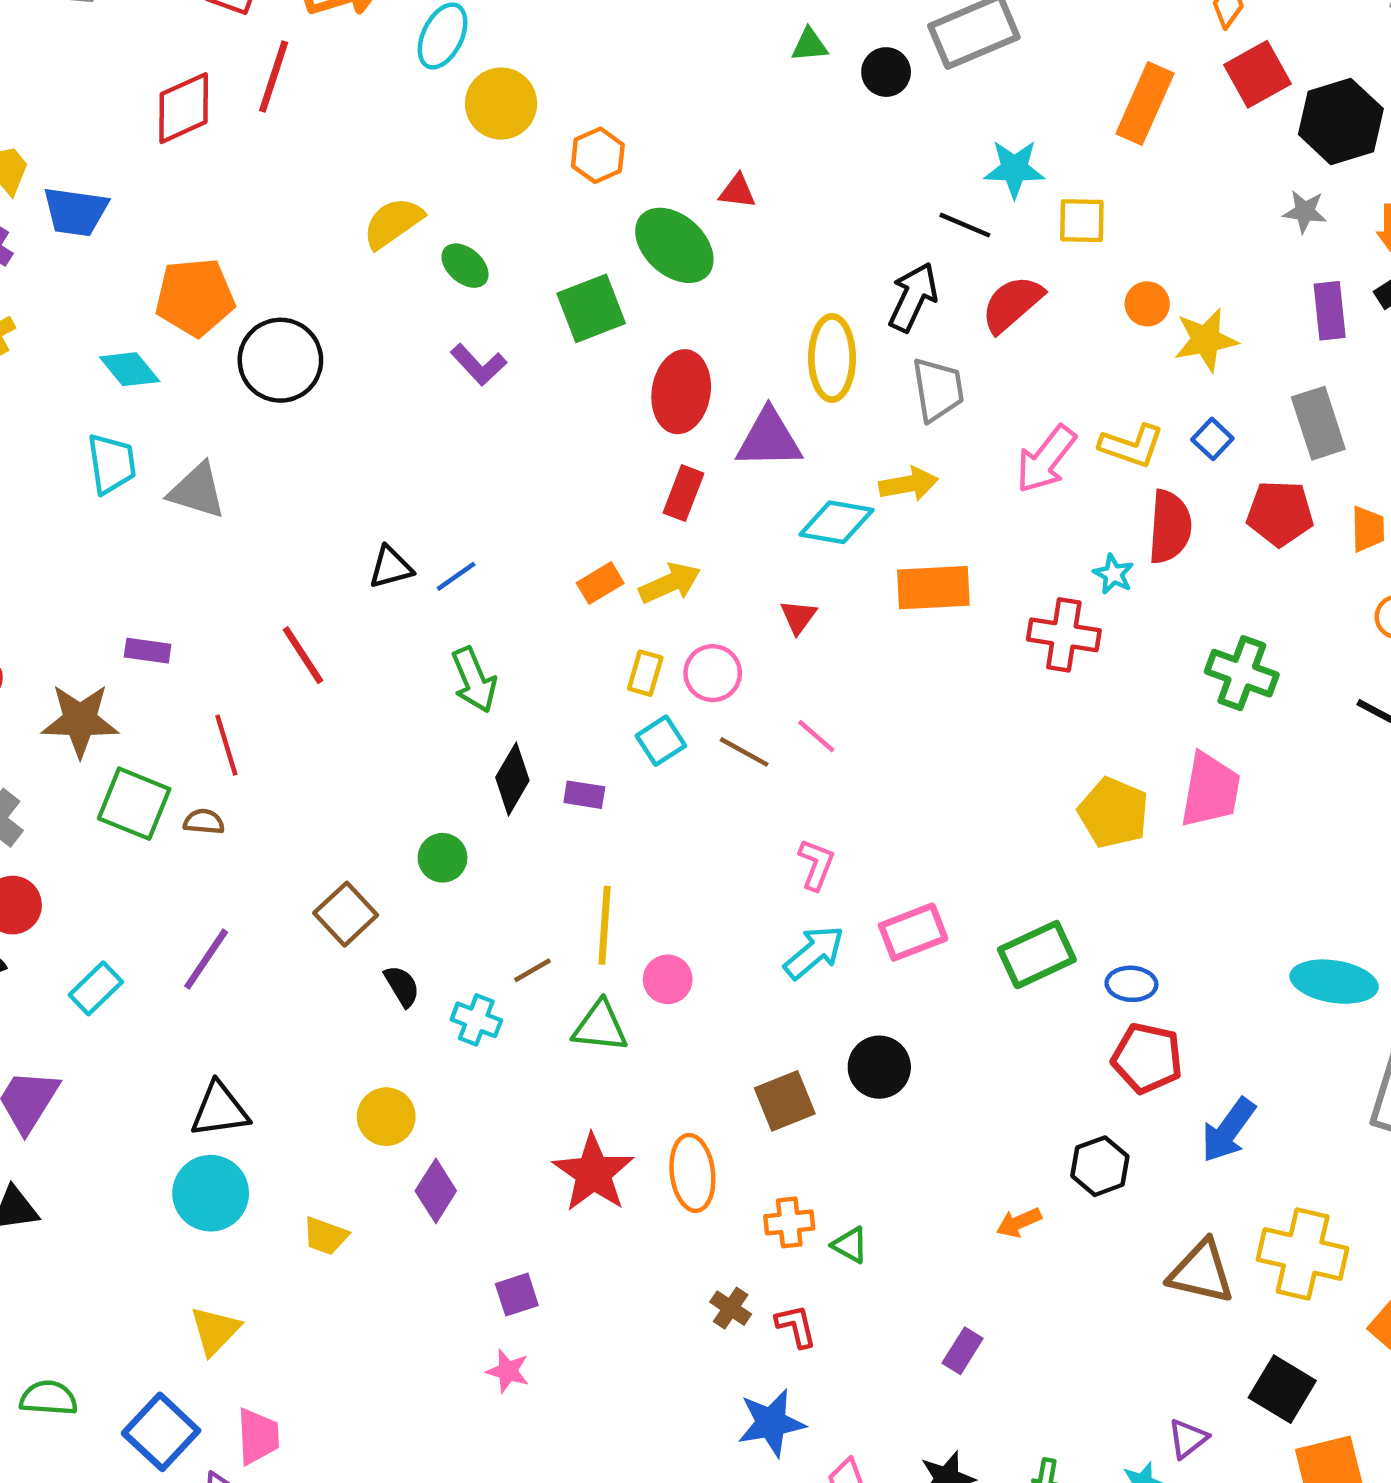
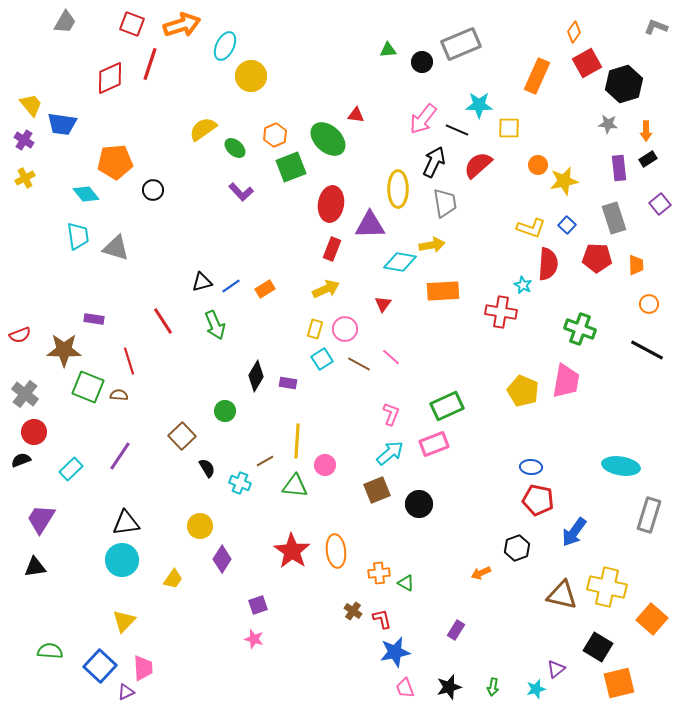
orange hexagon: (598, 155) -> (275, 135), moved
black circle: (280, 360) -> (153, 190), size x0.6
pink arrow: (1046, 459) -> (423, 119), moved
orange rectangle: (600, 583) -> (265, 289), moved
green arrow: (474, 680) -> (215, 325), moved
green rectangle: (1037, 955) -> (447, 406), moved
brown square: (785, 1101) -> (377, 490), moved
yellow trapezoid: (325, 1236) -> (173, 579), turned -75
blue star: (771, 1423) -> (395, 652), moved

